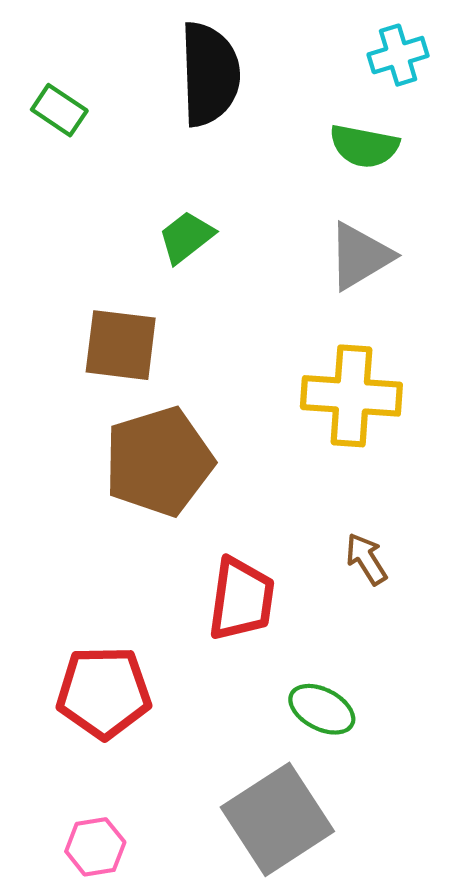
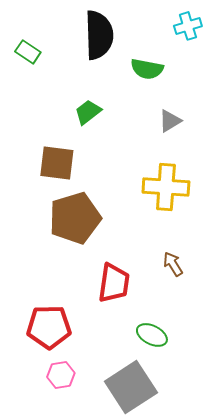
green semicircle: (364, 146) -> (147, 69), moved
gray triangle: (360, 256) -> (170, 121), size x0.7
pink hexagon: (95, 847) -> (61, 375), moved

